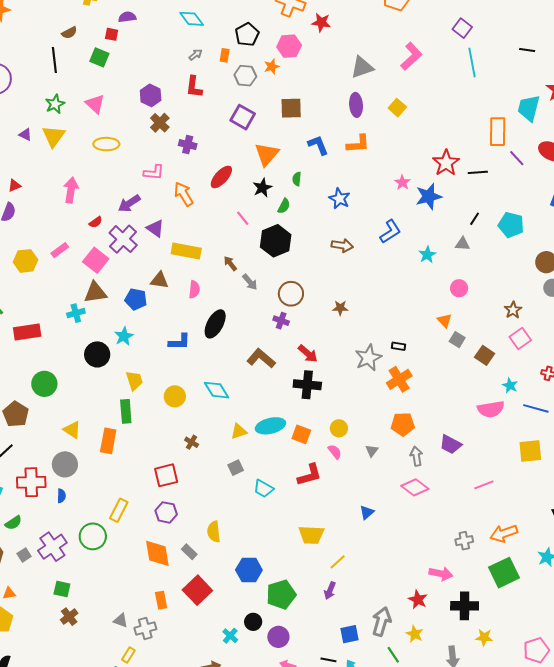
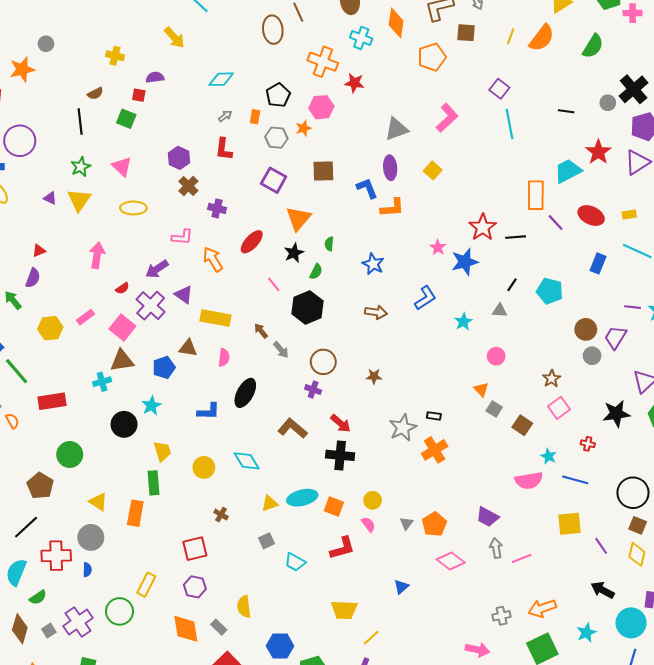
cyan diamond: (192, 19) -> (221, 79), turned -55
cyan trapezoid: (529, 108) -> (568, 171), turned 48
blue L-shape: (318, 145) -> (367, 188), moved
blue pentagon: (136, 299) -> (164, 367), turned -30
orange pentagon: (403, 424) -> (434, 524), moved, turned -30
gray arrow: (416, 456) -> (496, 548), moved

